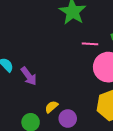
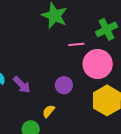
purple circle: (68, 119) -> (64, 85), moved

